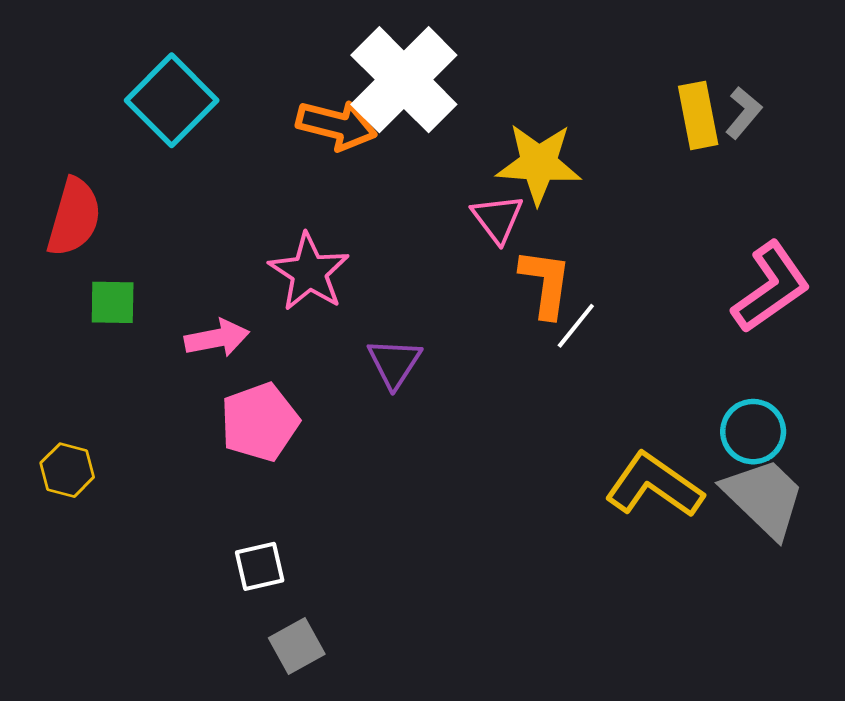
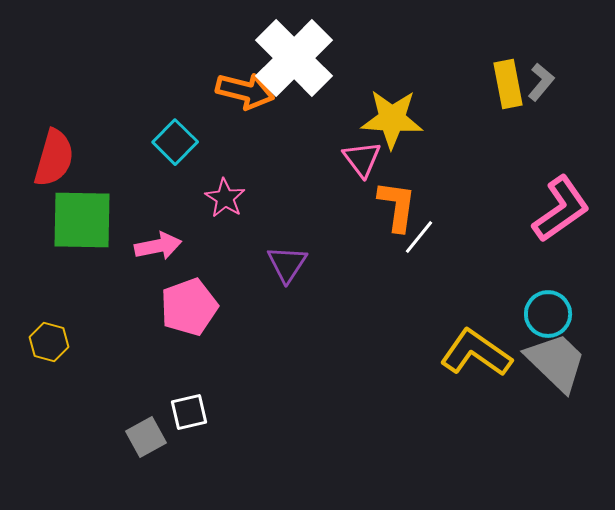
cyan square: (172, 100) -> (175, 142), moved, size x0.7
pink star: (309, 272) -> (225, 198), size x0.7
green square: (113, 302) -> (82, 220), size x1.8
gray square: (297, 646) -> (146, 437), moved

